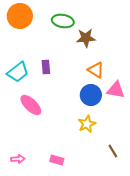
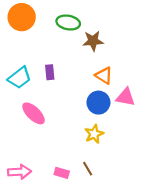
brown line: (113, 151) -> (88, 169), moved
pink arrow: (18, 159) -> (19, 172), size x1.5

